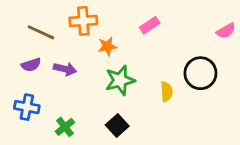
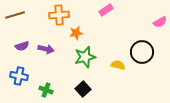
pink rectangle: (150, 25) -> (106, 10), moved
brown line: (41, 32) -> (15, 15), moved, turned -42
yellow semicircle: (167, 92) -> (118, 65), turned -72
green cross: (65, 127) -> (46, 90), turned -32

